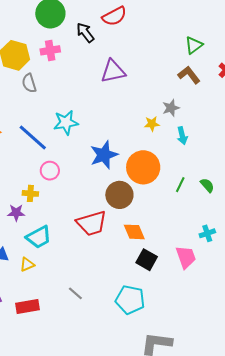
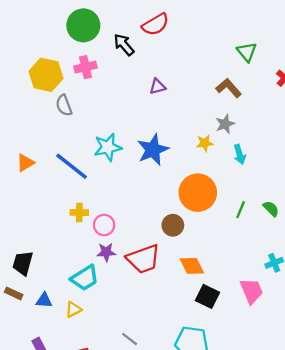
green triangle: (194, 45) -> (247, 52), turned -30
purple triangle: (113, 71) -> (158, 87), size x0.6
brown L-shape: (189, 75) -> (229, 88), moved
blue star: (104, 155) -> (153, 150), moved
pink circle: (50, 171) -> (104, 225), moved
yellow cross: (30, 193) -> (79, 213), moved
brown circle: (119, 195) -> (173, 225), size x0.7
purple star: (16, 213) -> (106, 252), moved

